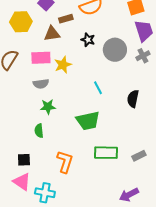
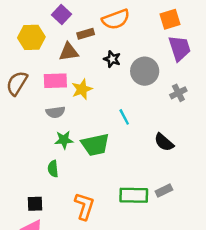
gray cross: (143, 56) -> (178, 93), moved
black semicircle: (133, 99) -> (164, 142), moved, turned -60
green trapezoid: (88, 121) -> (95, 145), moved
gray rectangle: (139, 156) -> (164, 190), moved

